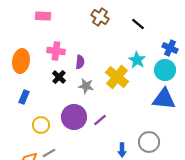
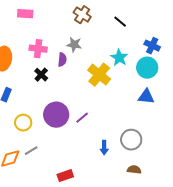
gray star: (86, 86) -> (74, 45), moved
blue triangle: (164, 99) -> (146, 97), size x0.7

